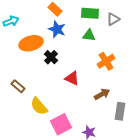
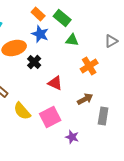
green rectangle: (90, 13) -> (62, 18), moved, turned 36
gray triangle: (113, 19) -> (111, 41), moved
pink square: (61, 124) -> (50, 117), moved

